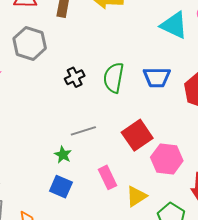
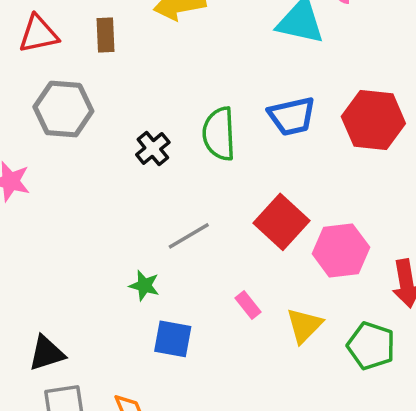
green star: (63, 155) -> (144, 286), moved
pink rectangle: (108, 177) -> (248, 305), size x0.7

